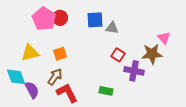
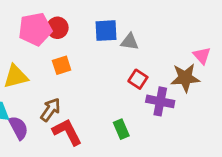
pink pentagon: (44, 19) -> (35, 29), turned 30
orange square: (60, 54) -> (62, 65), moved
green rectangle: (106, 91) -> (121, 129), turned 56

